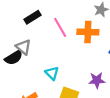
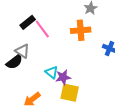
pink line: (60, 27) -> (42, 29), moved
purple star: (97, 80) -> (63, 77), moved

